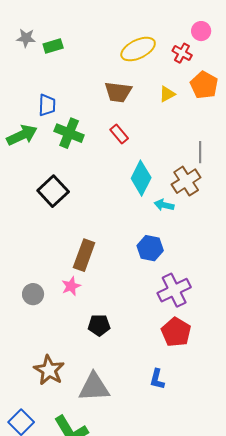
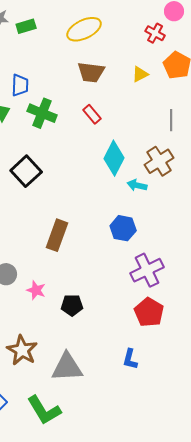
yellow ellipse: (138, 49) -> (84, 29), moved
gray line: (200, 152) -> (171, 120), moved
pink star: (71, 286) -> (36, 290), moved, turned -30

